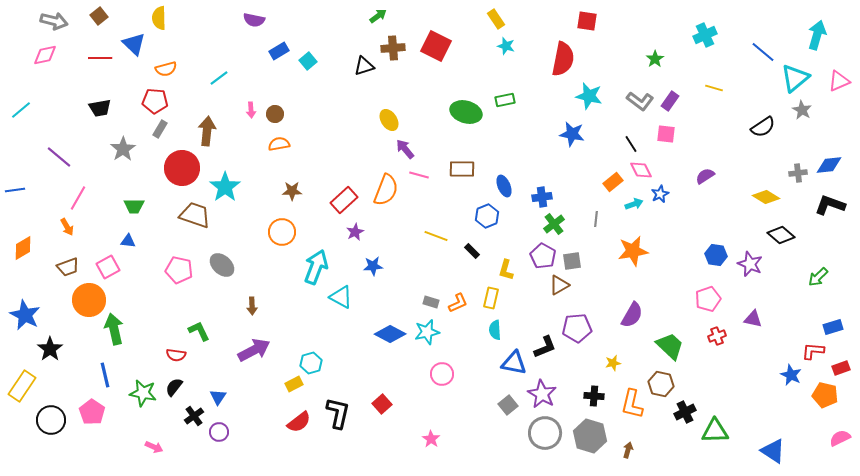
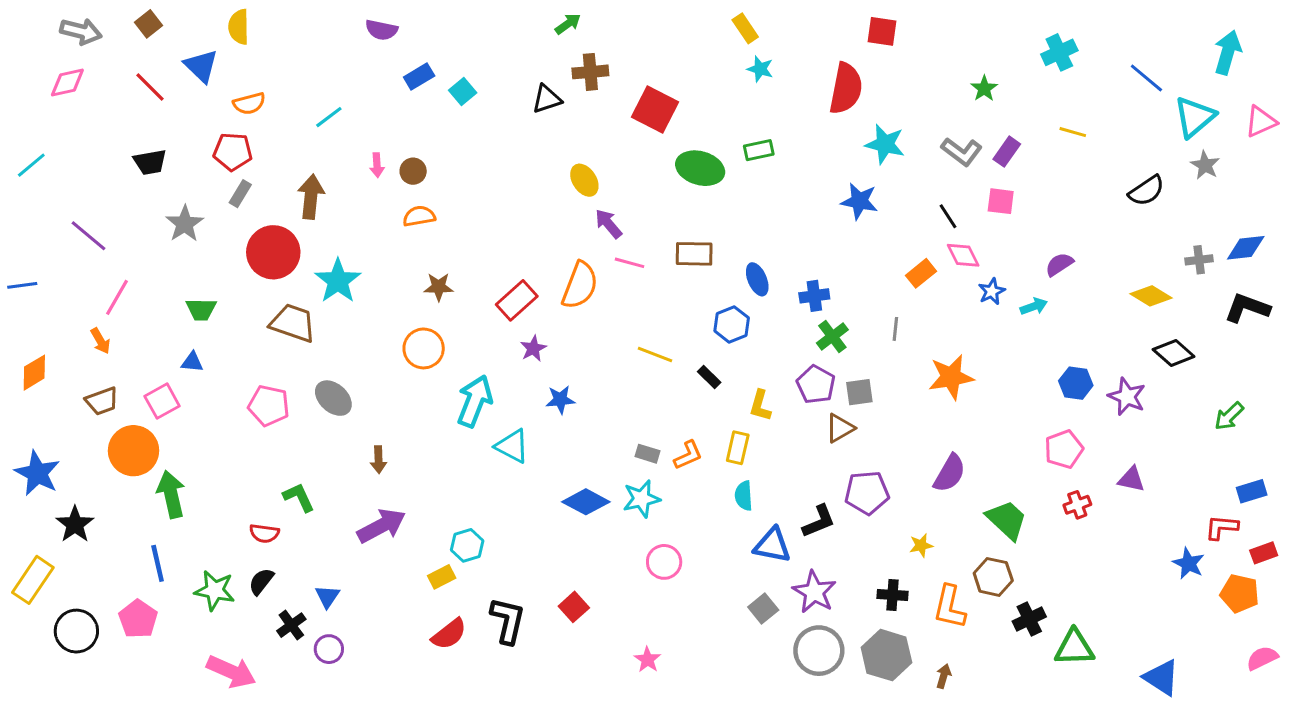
red square: (436, 46) -> (655, 110), moved
red line: (100, 58) -> (150, 87), turned 45
cyan arrow: (634, 204) -> (1034, 306), moved
pink arrow: (154, 447) -> (231, 672), size x1.8

